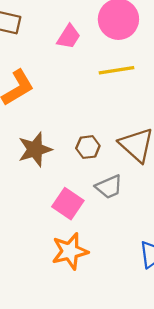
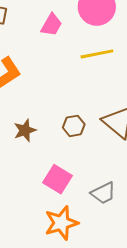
brown star: (35, 149) -> (25, 130), size x0.7
gray trapezoid: (109, 187) -> (103, 193), moved

